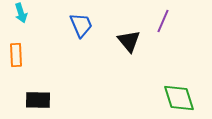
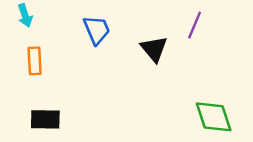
orange rectangle: (16, 55) -> (35, 61), moved

